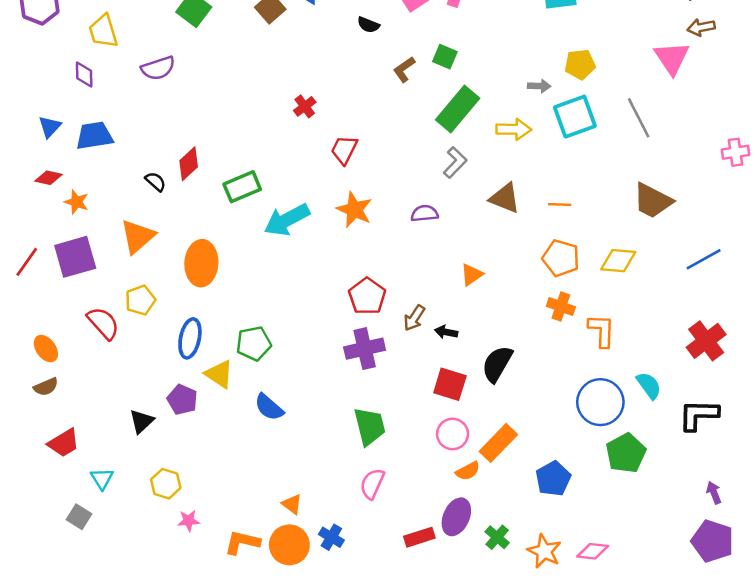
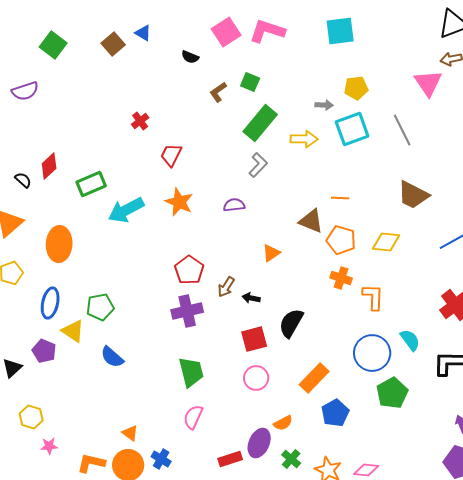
brown triangle: (505, 198) -> (311, 221), moved
red square: (450, 384) -> (254, 339), turned -32
orange rectangle: (498, 443) -> (314, 378), moved
orange semicircle: (468, 471) -> (283, 423), moved

